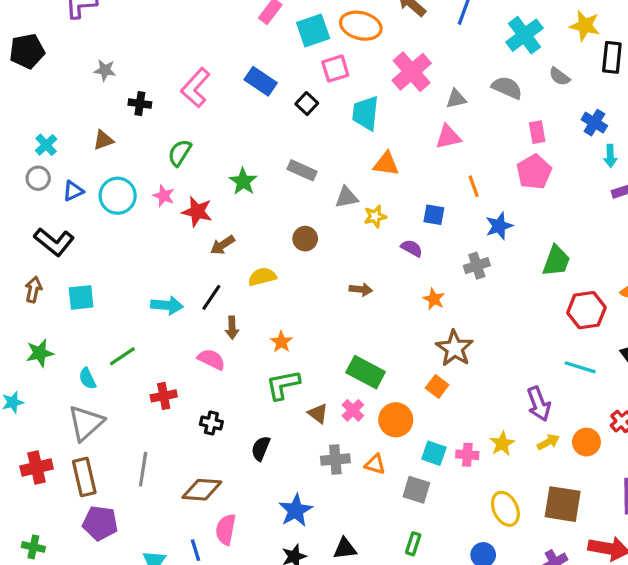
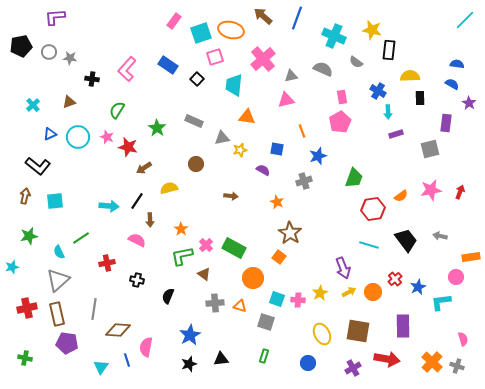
cyan cross: (524, 35) -> (334, 36), turned -30
gray circle: (38, 178) -> (49, 52), moved
pink cross: (353, 410) -> (206, 245), moved
brown diamond: (202, 490) -> (118, 330), moved

